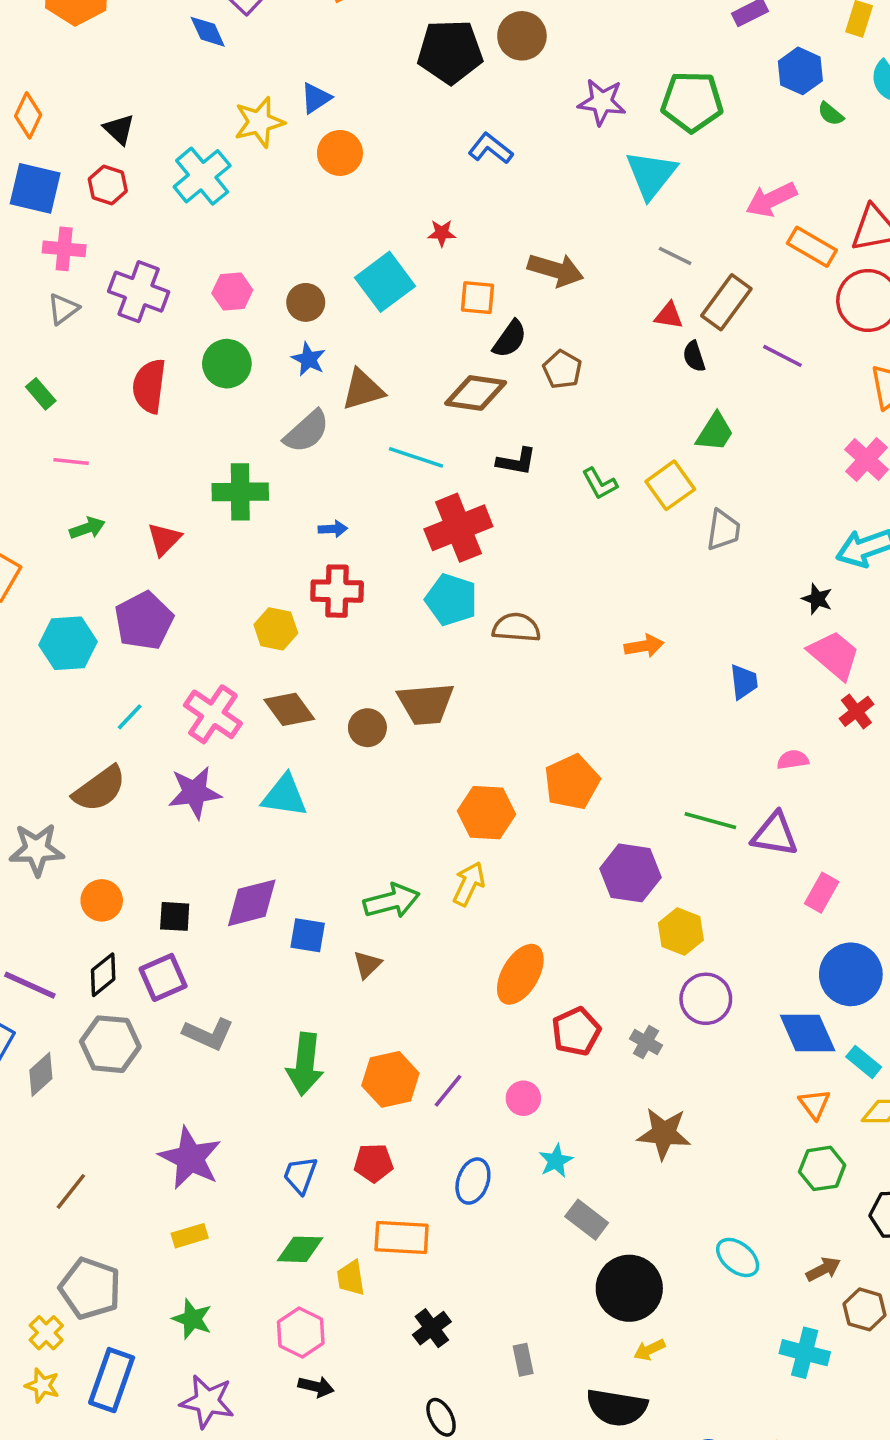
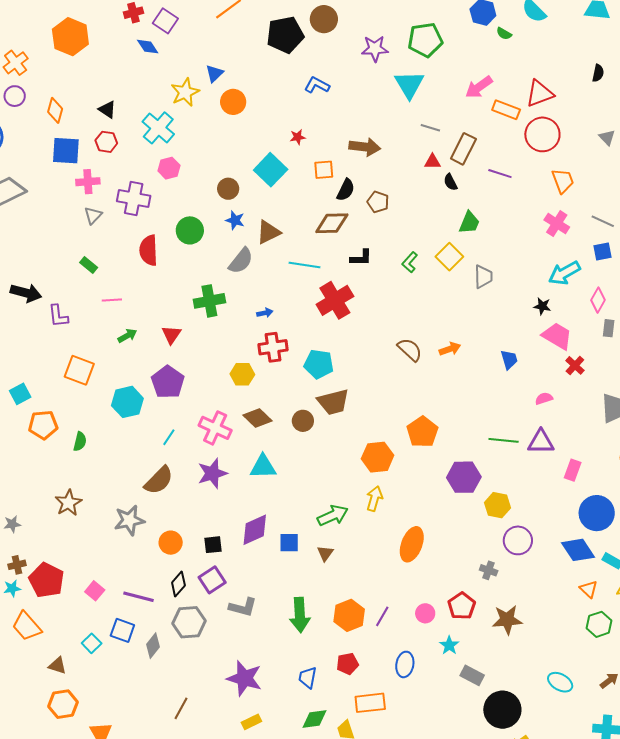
pink hexagon: (232, 292) -> (169, 168), moved
green L-shape: (600, 484) -> (410, 262), turned 80
cyan pentagon: (451, 600) -> (319, 364), moved
brown semicircle: (516, 628) -> (410, 350), moved, turned 48
red pentagon: (576, 1031) -> (462, 606), moved

